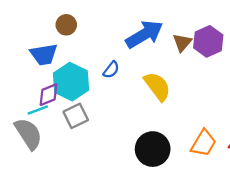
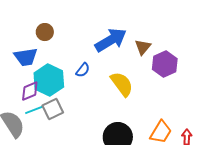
purple hexagon: (208, 41) -> (165, 64), moved
cyan line: (38, 110) -> (34, 110), moved

